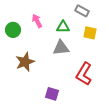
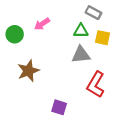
pink arrow: (37, 21) -> (42, 24), turned -96
green triangle: (63, 27) -> (81, 31), moved
gray triangle: (61, 48) -> (81, 55), moved

